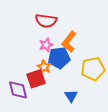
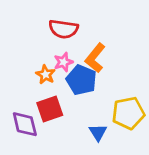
blue pentagon: (59, 58) -> (81, 80), turned 30
orange star: (44, 67) -> (46, 74), moved
yellow pentagon: (93, 69) -> (128, 113), moved

